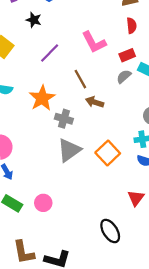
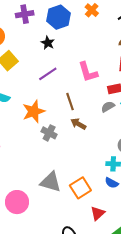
black star: (34, 20) -> (48, 43), moved
gray triangle: (69, 150) -> (51, 182), moved, turned 40
orange square: (108, 153) -> (80, 188), moved
pink circle: (43, 203) -> (17, 202), size x1.5

